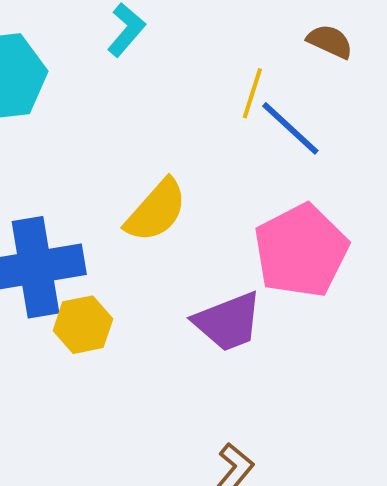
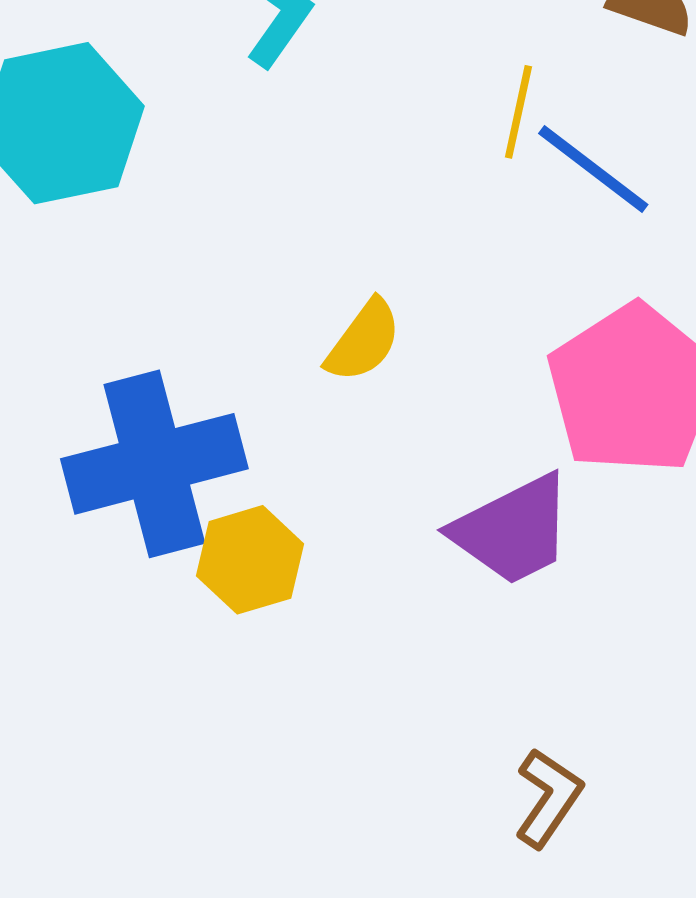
yellow semicircle: (156, 211) -> (364, 341), size x0.7

